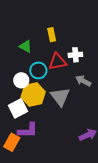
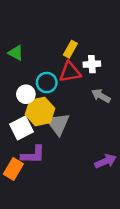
yellow rectangle: (52, 35) -> (70, 49), moved, turned 40
green triangle: (26, 46) -> (16, 53), moved
gray triangle: (60, 97) -> (58, 124), moved

